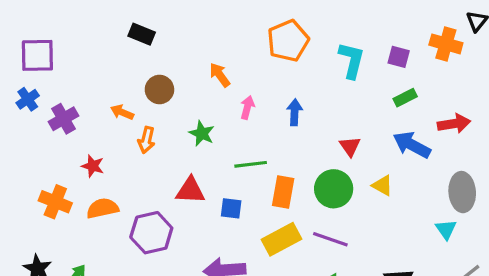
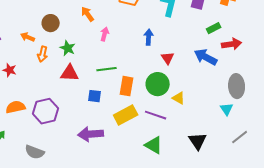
green rectangle: (405, 98) -> (214, 28), moved
blue arrow: (295, 112) -> (149, 37), moved
green star: (202, 133) -> (68, 48), moved
yellow triangle: (382, 186) -> (179, 98), moved
red triangle: (190, 190) -> (70, 73), moved
orange semicircle: (103, 208) -> (16, 107), moved

